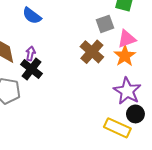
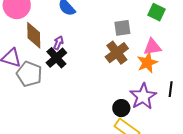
gray square: (105, 24) -> (122, 28), moved
black circle: (135, 114) -> (121, 108), moved

